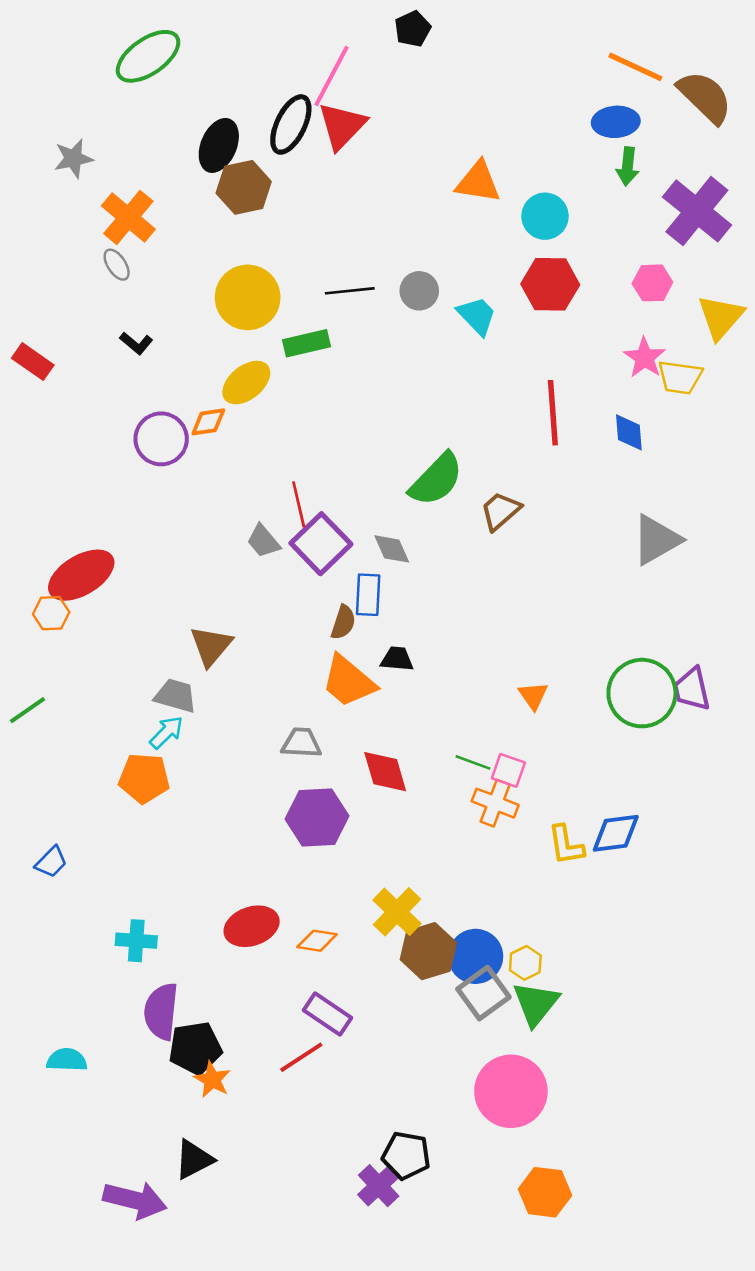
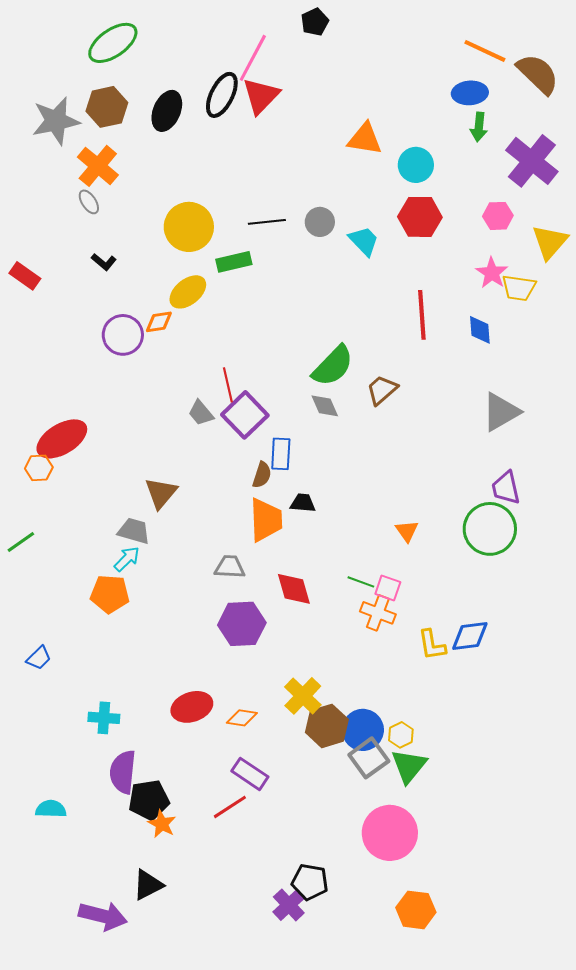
gray star: (73, 159) -> (56, 121), size x1.6
brown hexagon: (244, 187) -> (107, 107), moved
gray diamond: (392, 549) -> (325, 406), moved
orange trapezoid: (348, 681) -> (266, 520), turned -132
purple trapezoid: (692, 689) -> (506, 488), moved

